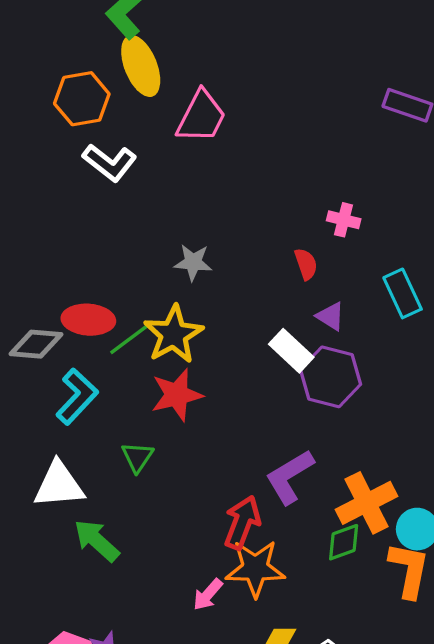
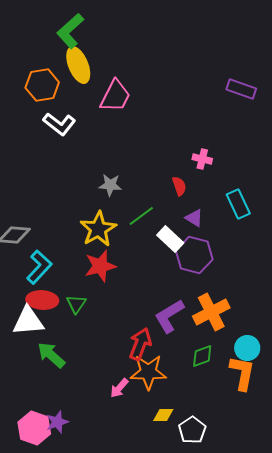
red ellipse: (88, 320) -> (42, 300), moved
green line: (129, 339) -> (141, 216), moved
orange cross: (367, 503) -> (211, 312), moved

